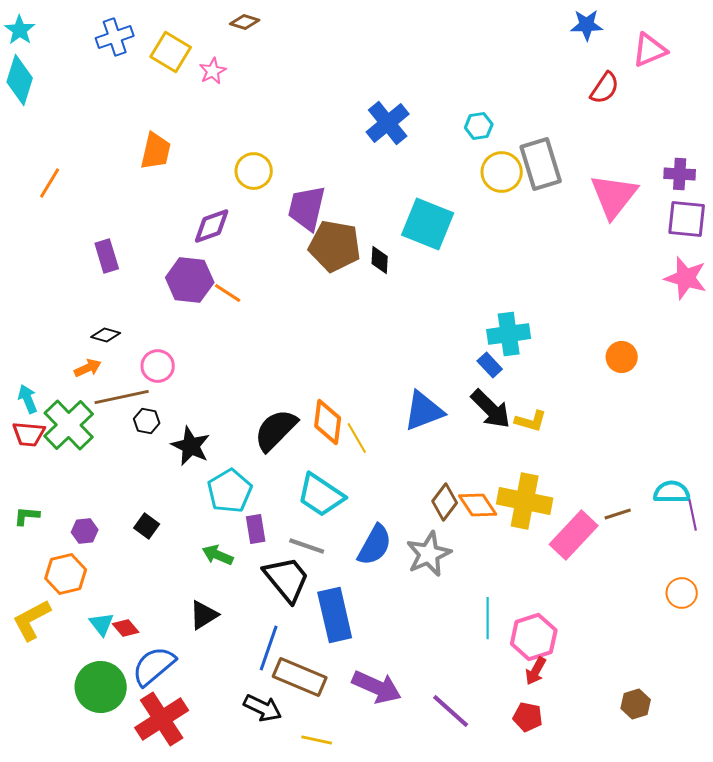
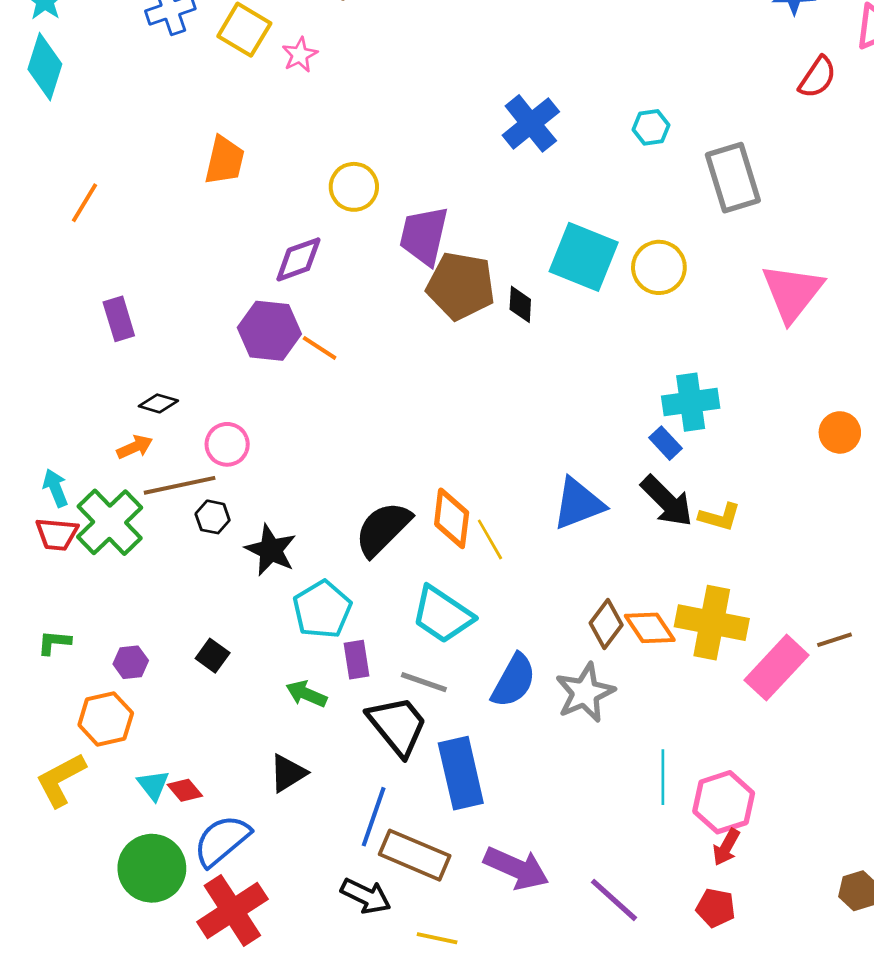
yellow circle: (502, 172) -> (659, 267), moved
pink triangle: (614, 196) -> (792, 292), moved
purple rectangle: (107, 256) -> (119, 319), moved

